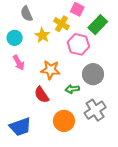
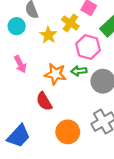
cyan circle: (15, 38) -> (17, 26), moved
green arrow: (72, 89) -> (79, 71), moved
blue trapezoid: (20, 127) -> (19, 136), turned -30

